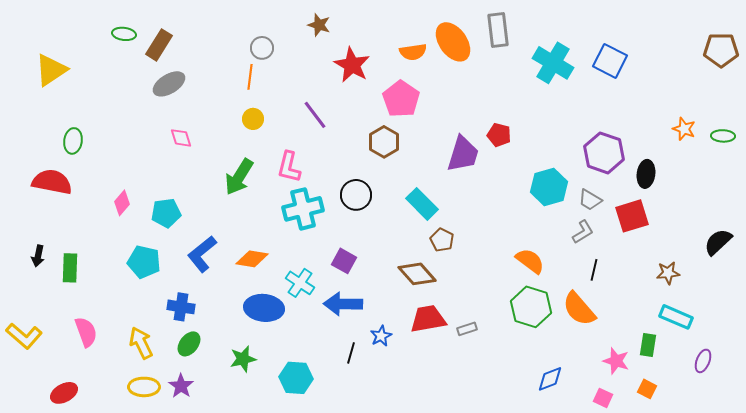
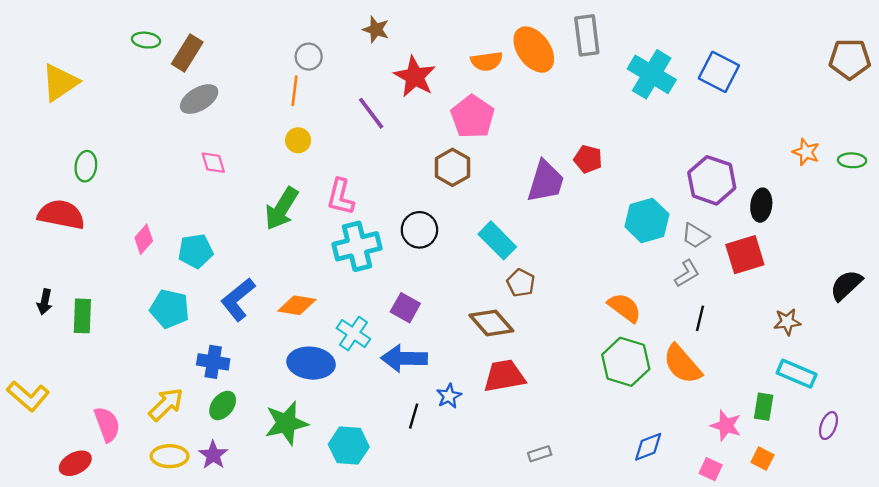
purple line: (315, 115) -> (371, 113), moved
gray rectangle: (467, 329) -> (540, 454), moved
pink semicircle: (86, 332) -> (107, 424), moved
yellow arrow: (141, 343) -> (166, 404), turned 72
green star: (243, 359) -> (286, 423), size x1.4

